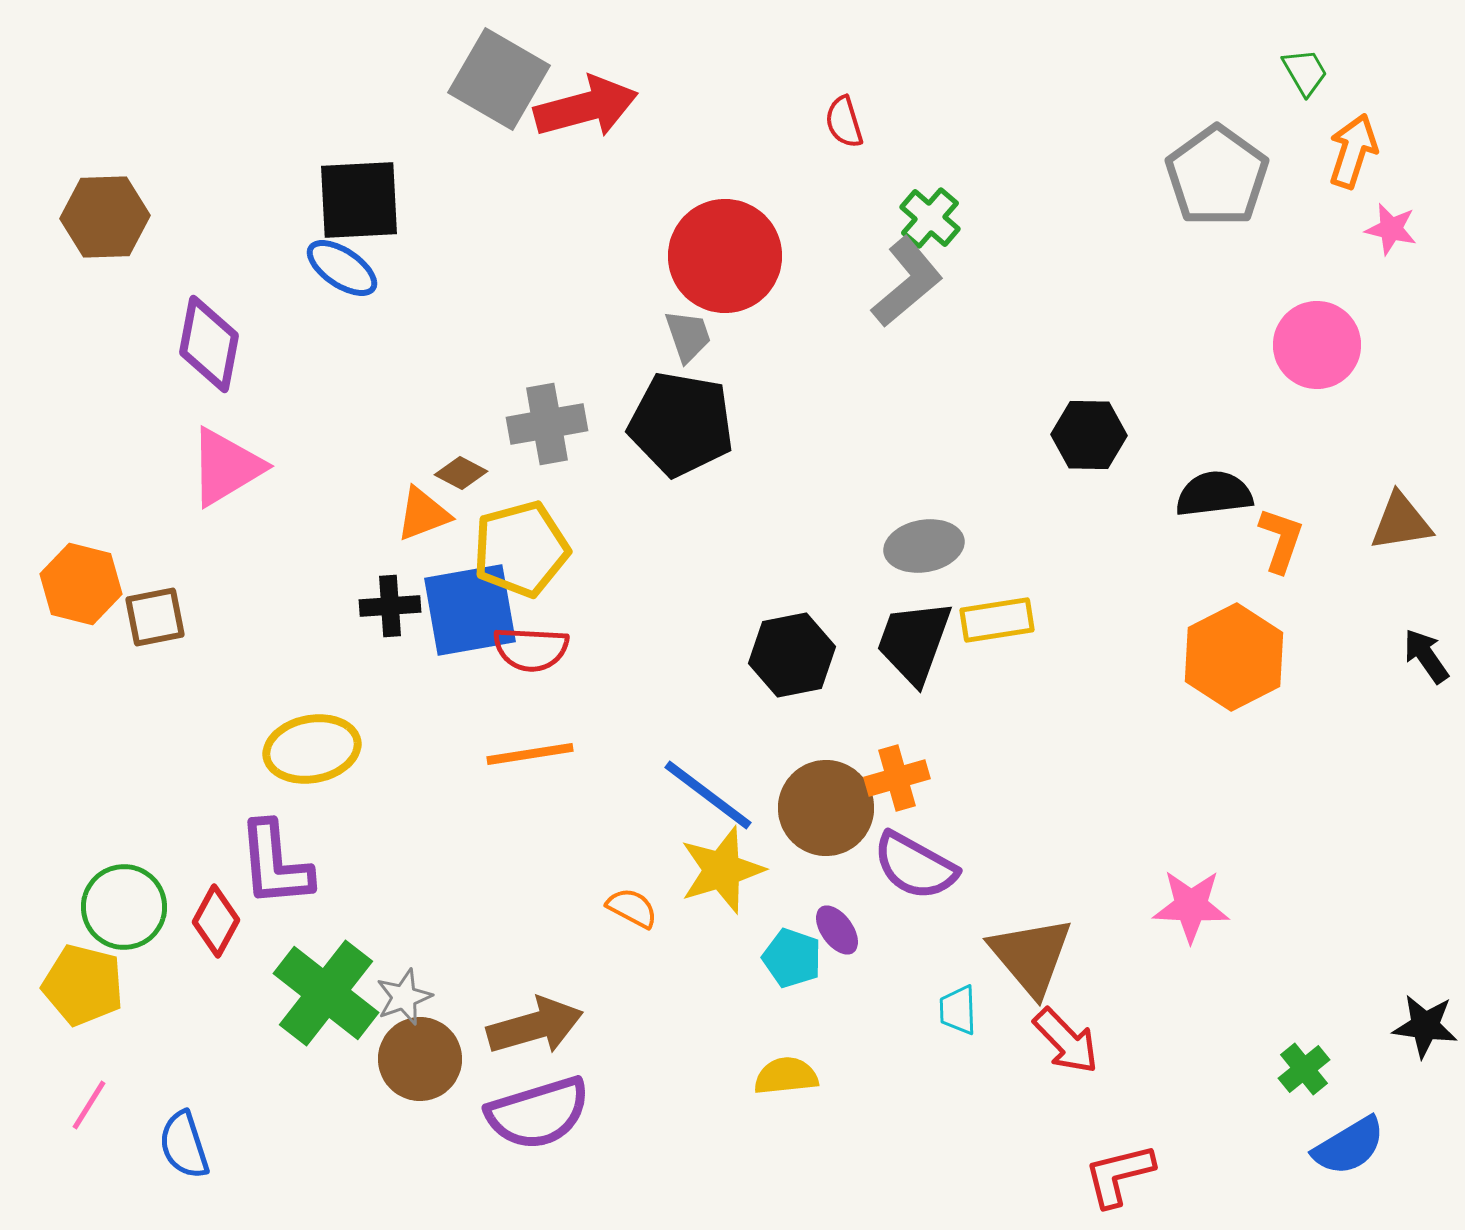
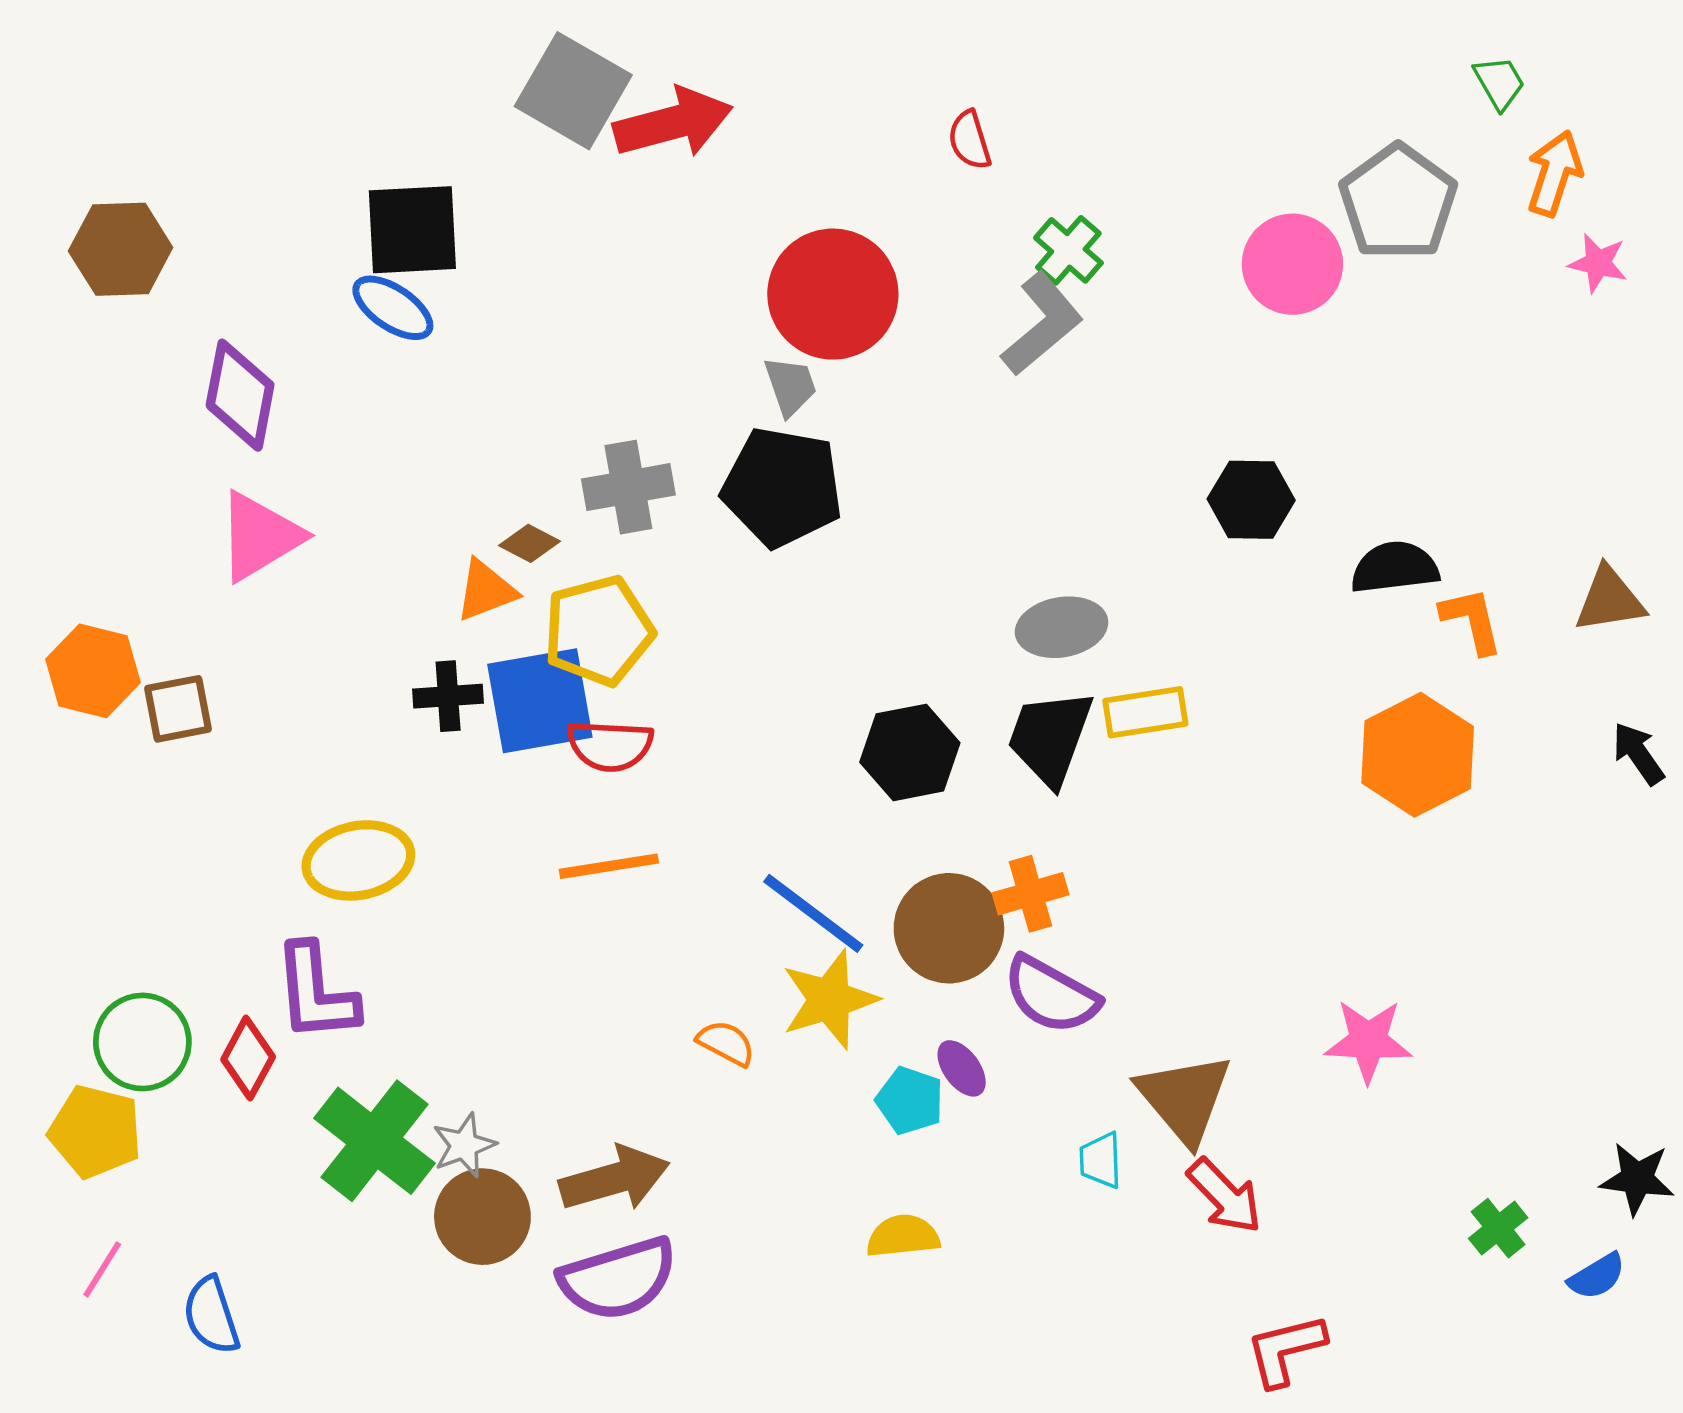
pink circle: (1317, 345) -> (1292, 264), moved
orange L-shape: (1281, 540) -> (1472, 620), turned -32
blue semicircle: (1349, 1146) -> (1597, 1276), moved, size x0.7

